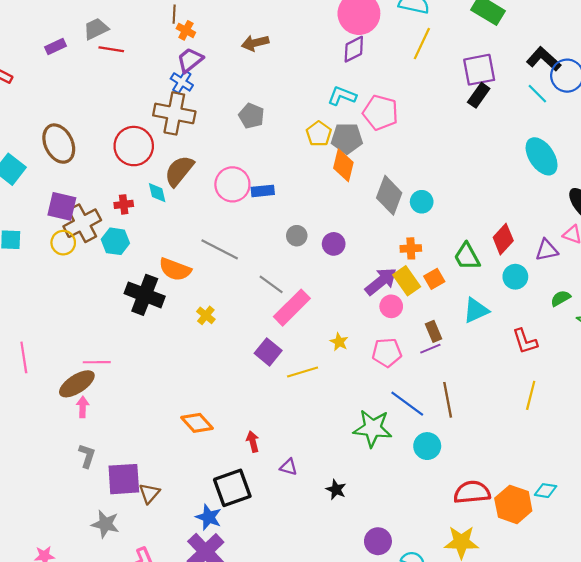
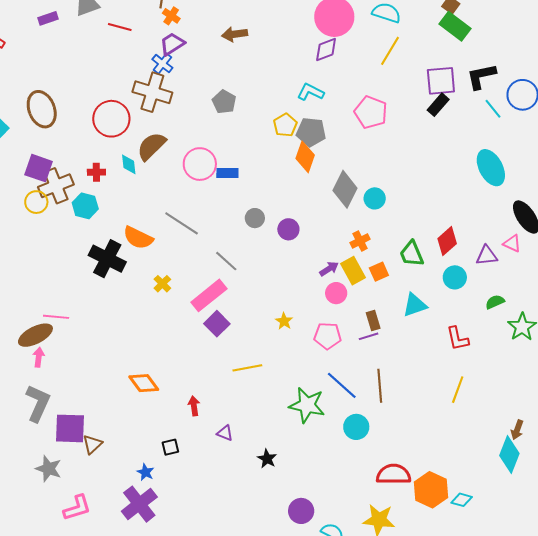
red line: (111, 49) -> (120, 27), moved
black L-shape: (544, 59) -> (481, 76), moved, turned -60
pink pentagon: (380, 113) -> (371, 112), moved
orange cross: (411, 248) -> (360, 241), turned -30
purple arrow: (381, 281) -> (329, 269), size x0.6
pink rectangle: (292, 308) -> (209, 295), moved
yellow line: (303, 372) -> (247, 368), moved
gray L-shape: (87, 456) -> (38, 403), size x1.6
black square: (232, 488) -> (170, 447), size x0.5
cyan diamond: (546, 491) -> (462, 500), moved
blue star: (209, 517) -> (145, 472), size x0.7

